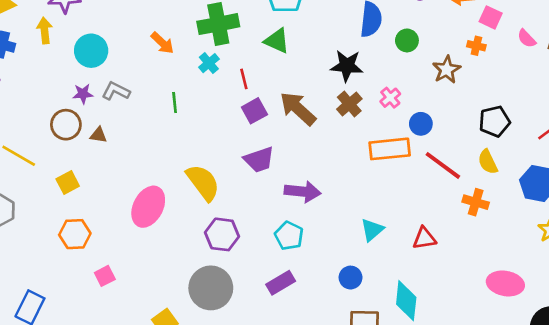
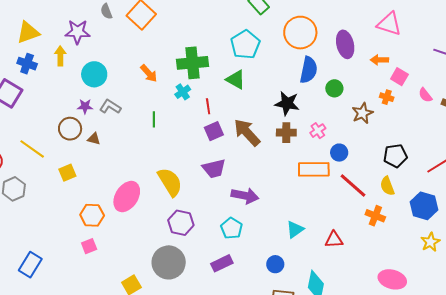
brown cross: (349, 104) -> (286, 133), turned 36
orange hexagon: (75, 234) -> (92, 215), moved

